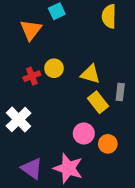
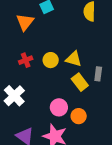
yellow circle: (54, 68) -> (51, 60), moved
pink circle: (84, 133) -> (59, 107), moved
orange circle: (108, 144) -> (79, 116), moved

